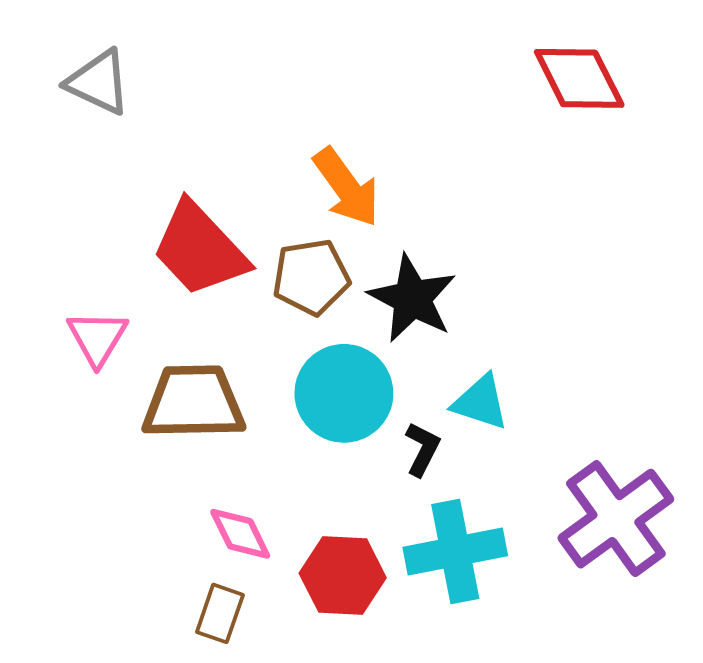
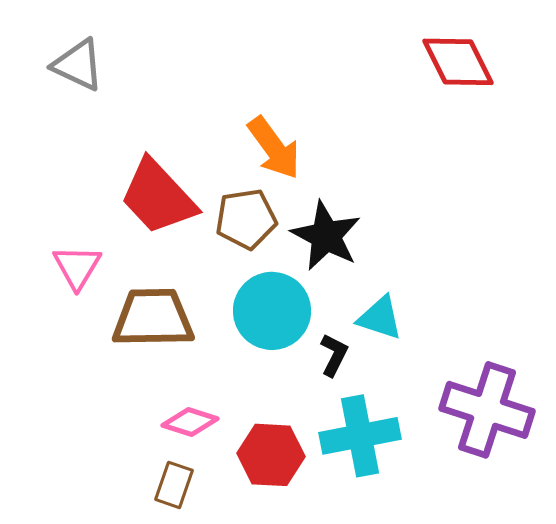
purple cross: (616, 519) -> (487, 410), turned -36
pink diamond: (240, 534) -> (190, 422), turned -46

